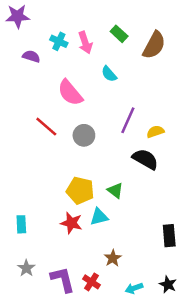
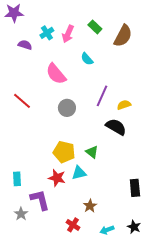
cyan cross: (59, 41) -> (47, 33), turned 32
pink arrow: (85, 43) -> (68, 34), turned 42
red line: (46, 127) -> (22, 101), moved
purple L-shape: (63, 279) -> (40, 200), moved

